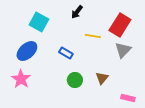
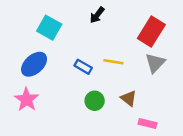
yellow line: (93, 36) -> (113, 62), moved
brown triangle: (102, 78) -> (129, 98), turned -32
pink rectangle: (128, 98) -> (148, 123), moved

